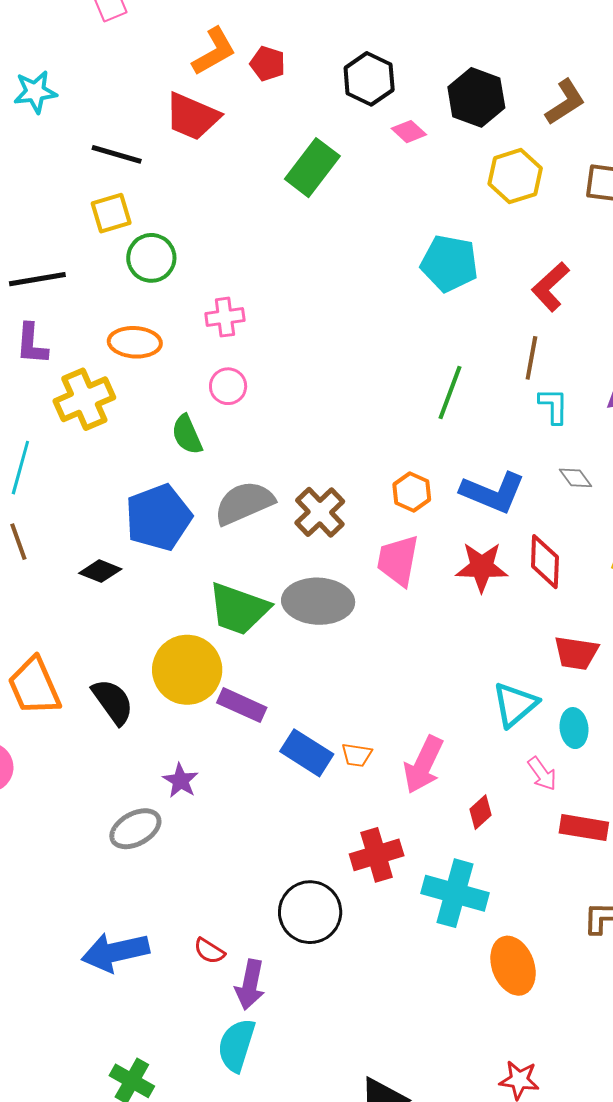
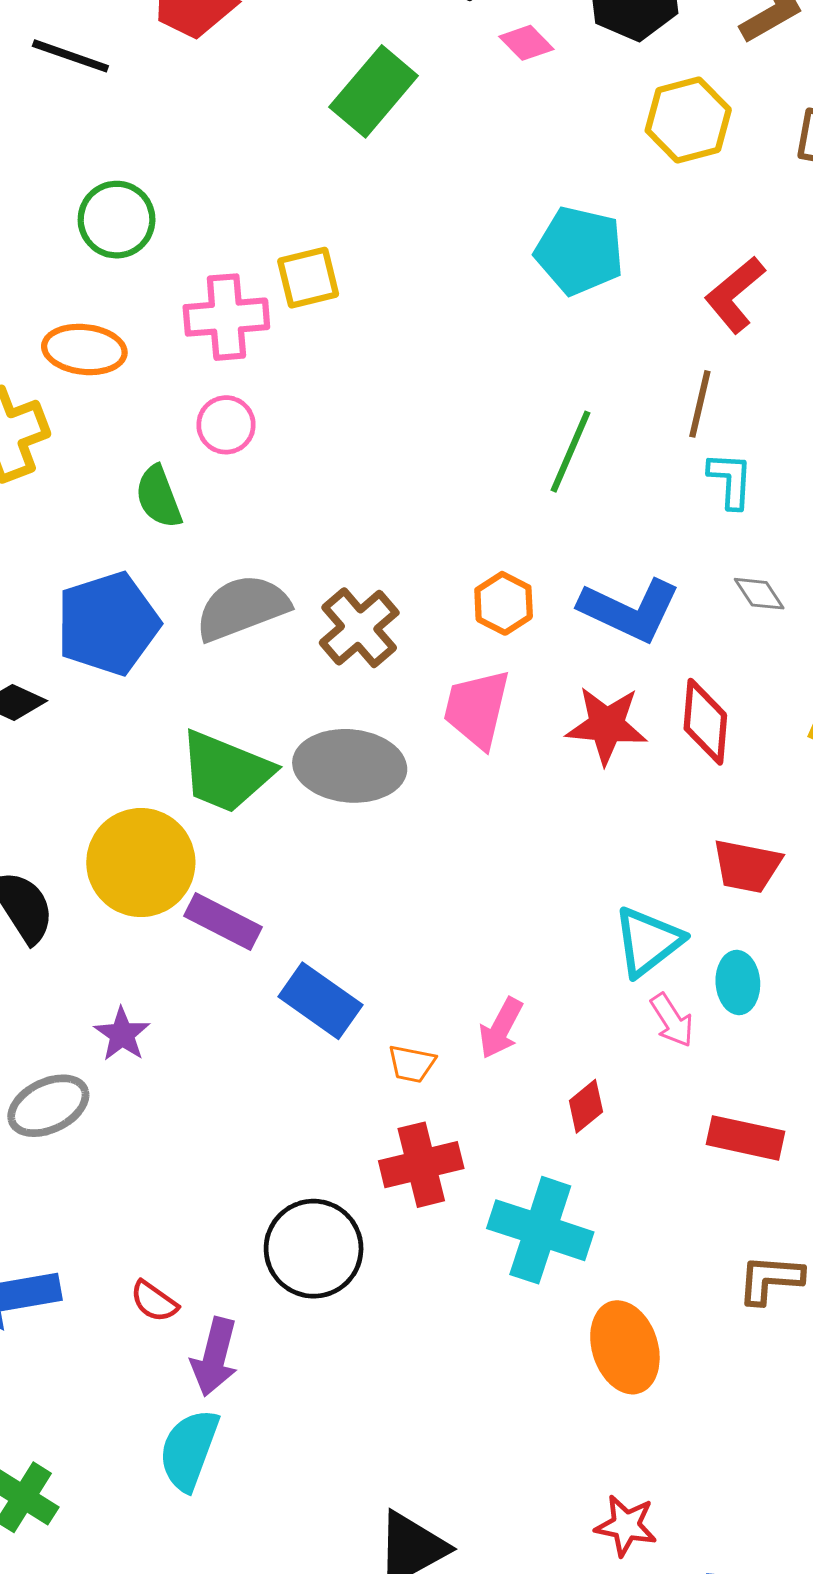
yellow square: (111, 213) -> (308, 278), moved
pink cross: (225, 317) -> (226, 317), size x1.4
orange trapezoid: (357, 755) -> (412, 1064), moved
pink arrow: (423, 765) -> (501, 1028), size x0.7
pink arrow: (542, 774) -> (672, 1020), moved

